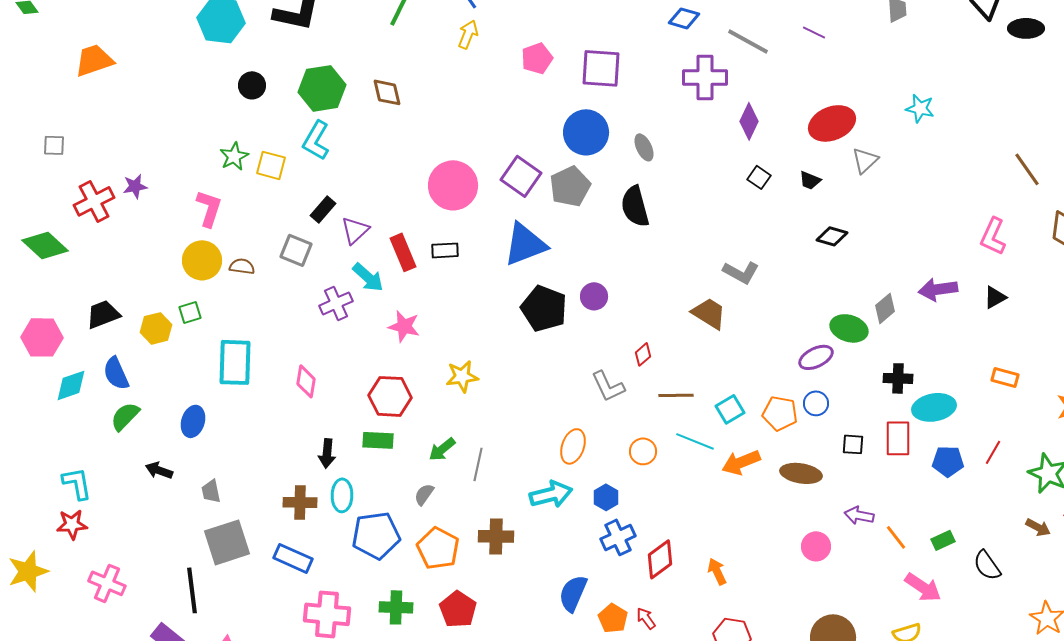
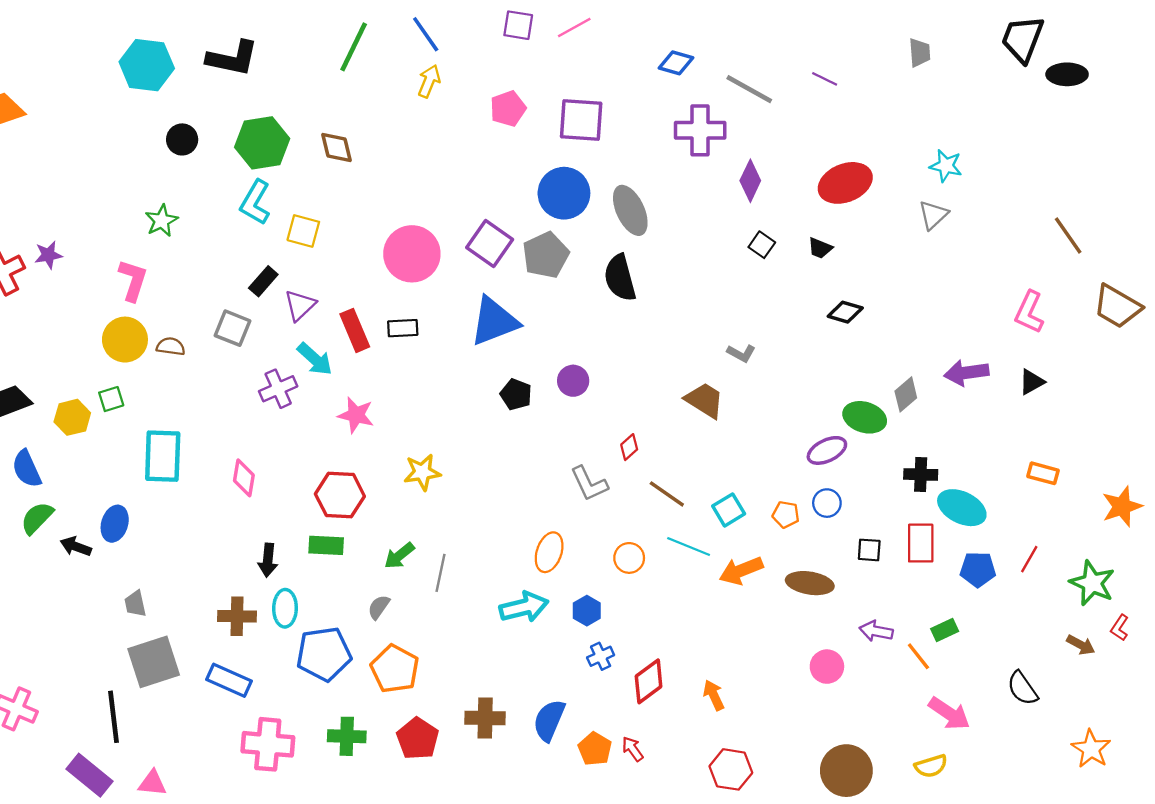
gray ellipse: (644, 147) -> (630, 210), size x1.6
gray triangle: (865, 160) -> (933, 215), moved
yellow square: (271, 165) -> (303, 231), moved
gray L-shape: (741, 272) -> (741, 353), size x0.7
black pentagon: (544, 308) -> (516, 394), size x0.6
brown line: (676, 395) -> (667, 494), turned 36
cyan ellipse: (934, 407) -> (962, 508), turned 36
orange pentagon: (780, 413) -> (786, 514), size x0.7
black arrow: (159, 470) -> (76, 547), moved
brown cross: (496, 536) -> (485, 718), moved
blue cross: (618, 537) -> (601, 656), size x0.7
green rectangle: (943, 540) -> (945, 630), moved

